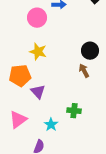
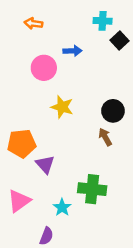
yellow star: (38, 52) -> (62, 107), moved
green cross: (74, 111) -> (92, 189), size x1.5

